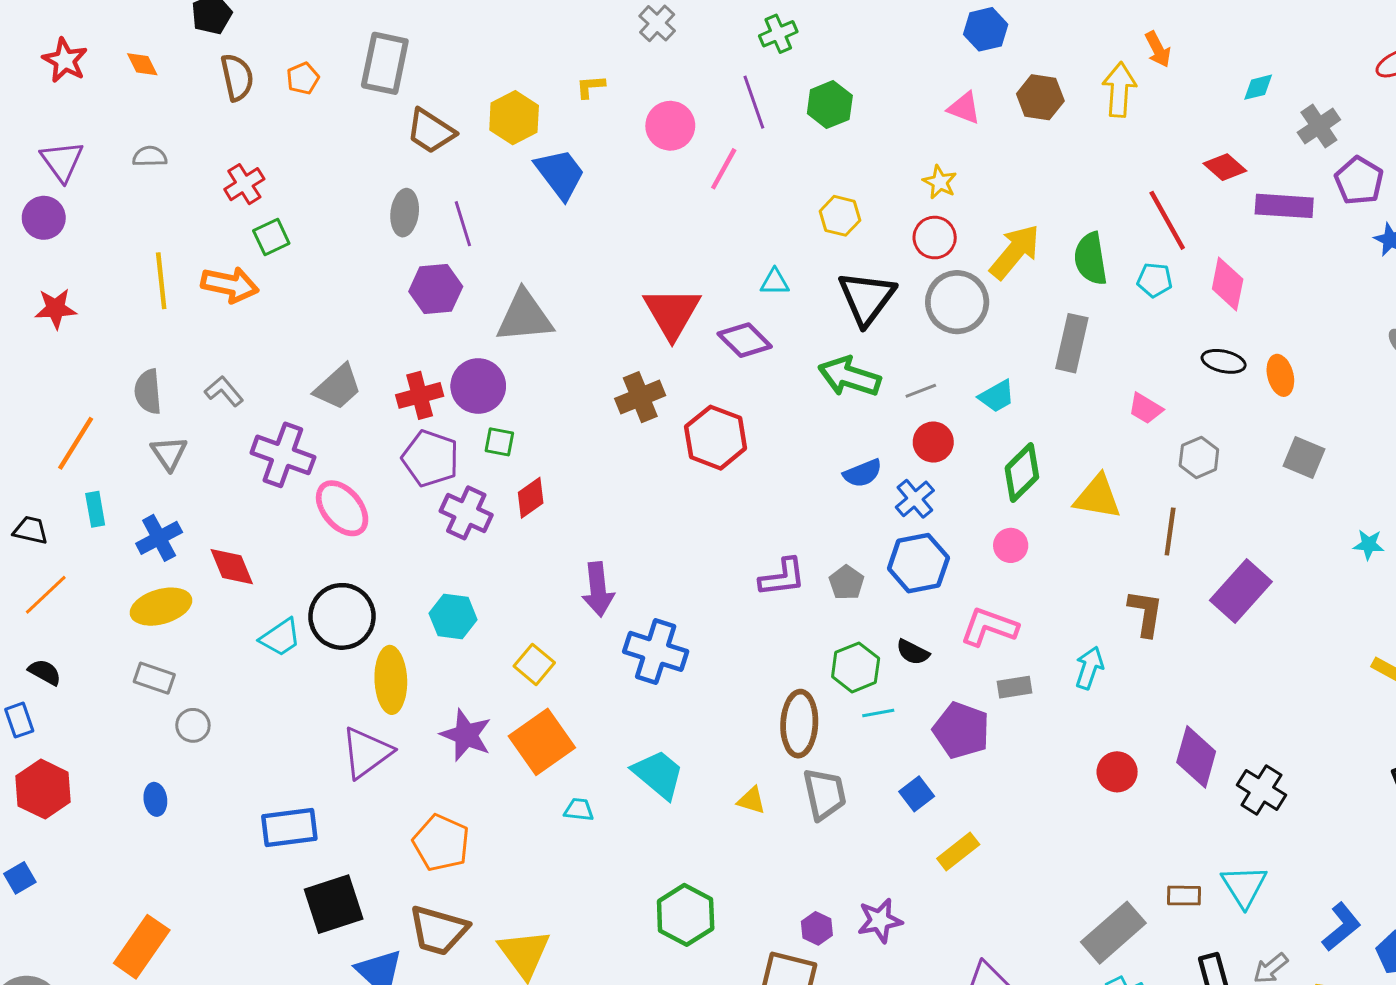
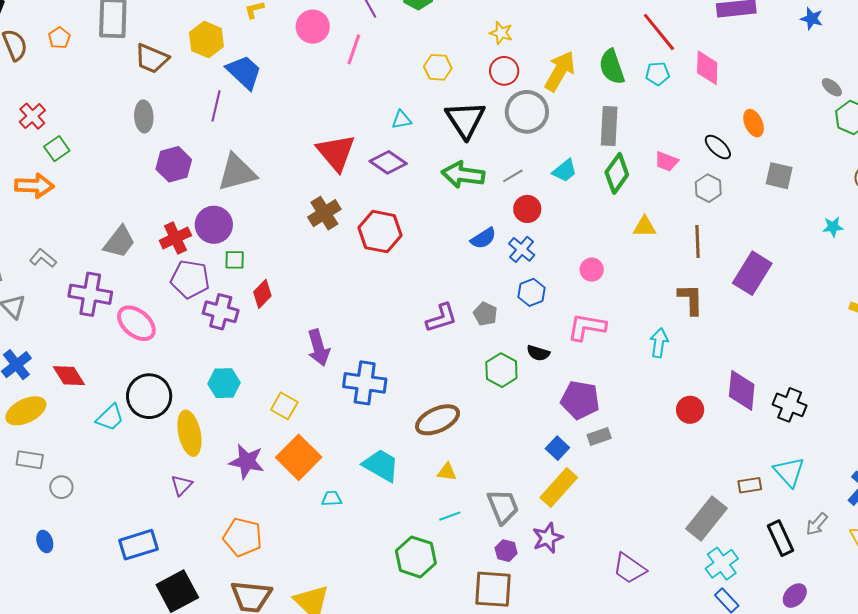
purple line: (463, 224) -> (216, 106), moved, turned 40
black ellipse: (1224, 361) -> (718, 147), moved, turned 40
green diamond: (1022, 473) -> (617, 173), moved
yellow triangle: (1098, 497) -> (645, 227), size x0.7
blue hexagon: (918, 563) -> (532, 292), size x0.7
gray rectangle: (1015, 687) -> (599, 436), moved
cyan line: (878, 713) -> (450, 516), moved
brown ellipse: (799, 724) -> (437, 420), moved, turned 72
purple triangle: (366, 753) -> (182, 485), size x0.6
gray trapezoid: (825, 794) -> (503, 507), moved
yellow rectangle: (958, 851) -> (559, 488), moved, size x1.4

